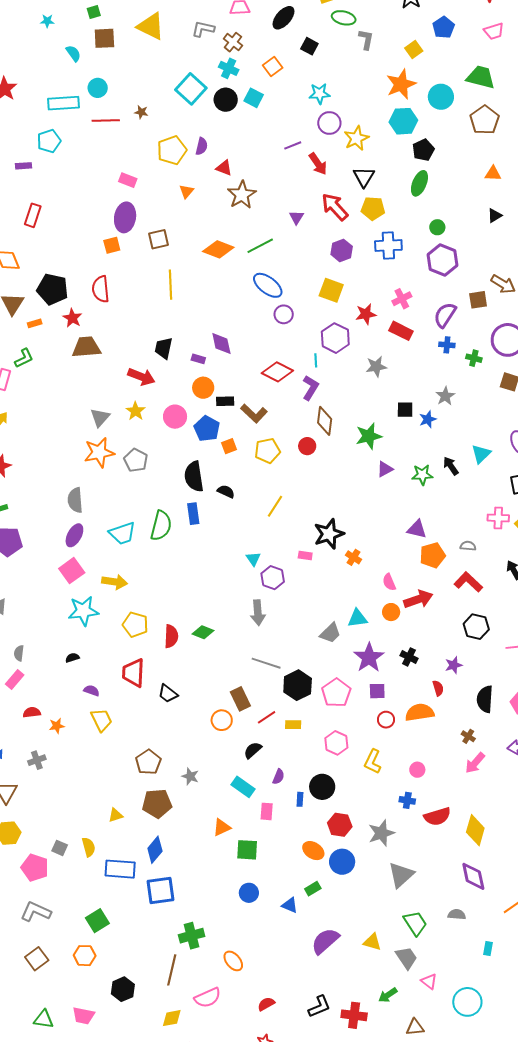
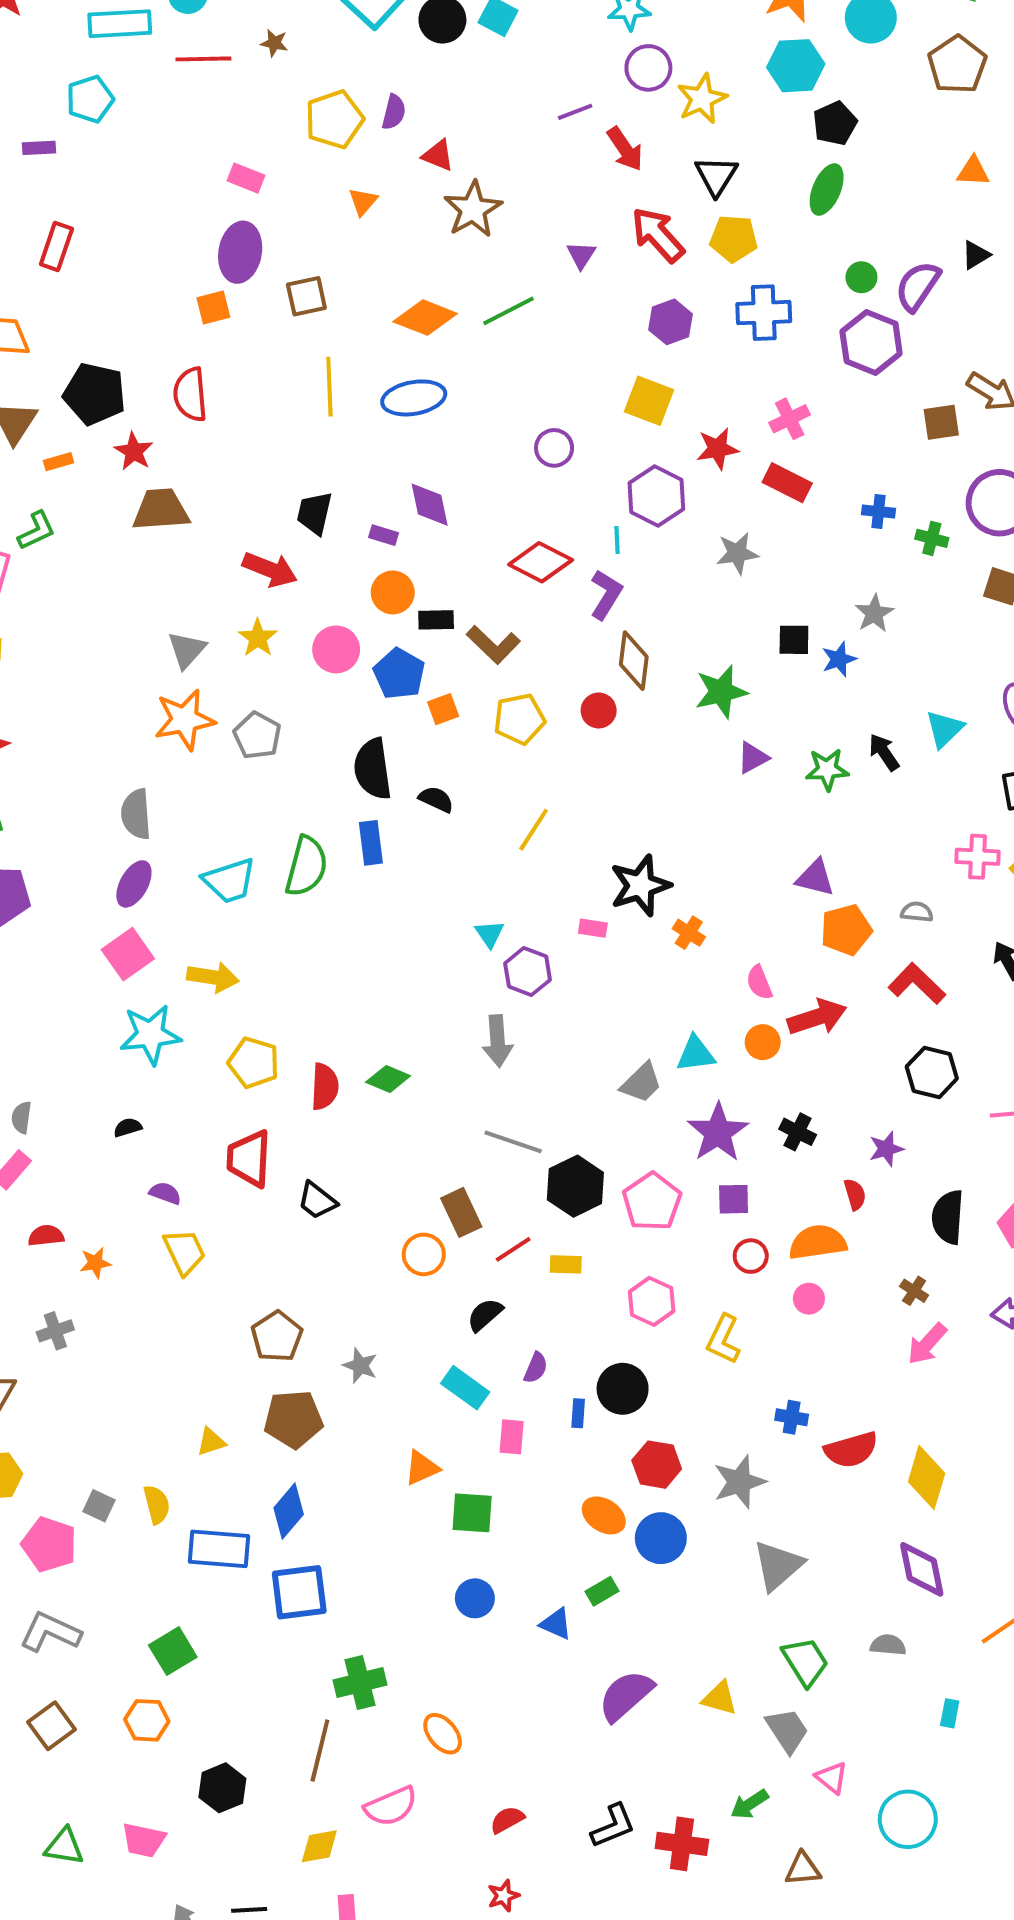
blue ellipse: (268, 285) -> (414, 398), moved, turned -48
purple semicircle: (445, 315) -> (918, 286), moved
pink circle: (417, 770) -> (809, 1299), moved

